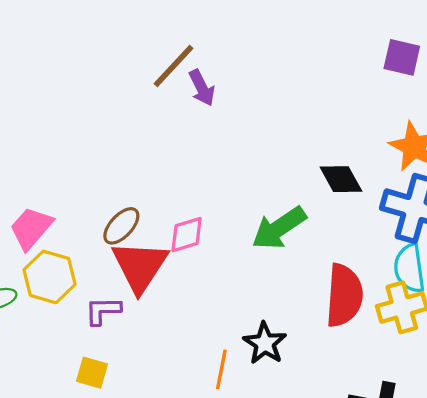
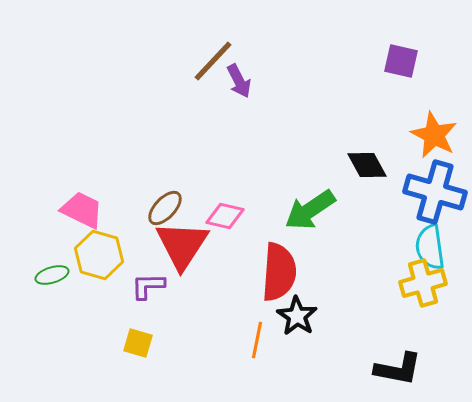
purple square: (402, 57) -> (401, 61), moved
pink trapezoid: (31, 228) -> (82, 210), turned 75
pink diamond: (187, 235) -> (225, 216), turned 30
red semicircle: (344, 295) -> (279, 272), moved

